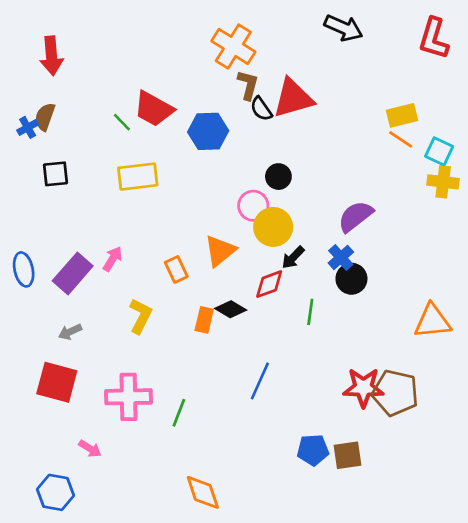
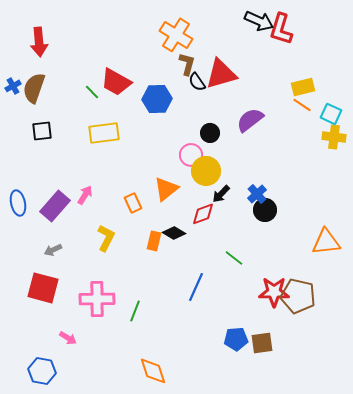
red L-shape: (434, 38) -> (281, 29), moved
brown semicircle: (45, 117) -> (34, 88), size x1.4
blue cross: (28, 127) -> (13, 86), moved
purple semicircle: (355, 216) -> (250, 120), moved
green line: (310, 312) -> (234, 258), moved, turned -60

